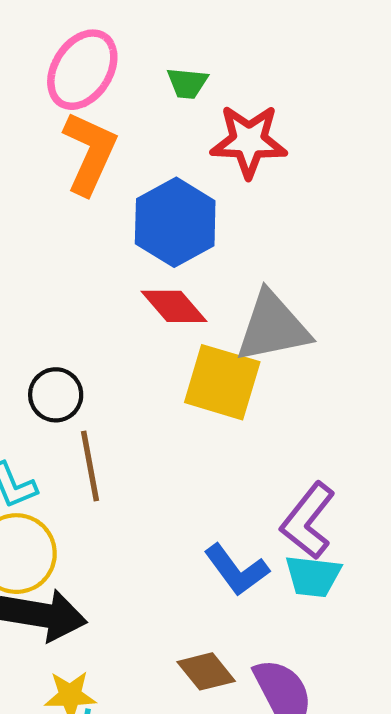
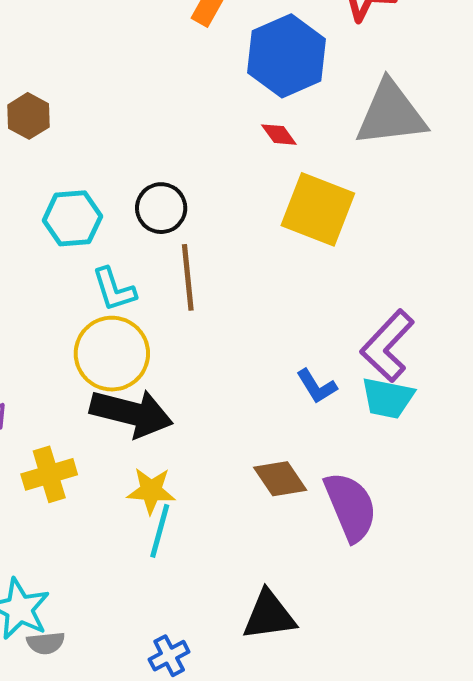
red diamond: (174, 306) -> (279, 135), size x0.6
gray triangle: (273, 327) -> (391, 114), moved
blue L-shape: (236, 570) -> (317, 386), size x0.7

